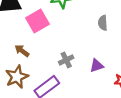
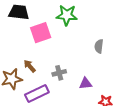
brown arrow: (22, 51) -> (30, 66), moved

